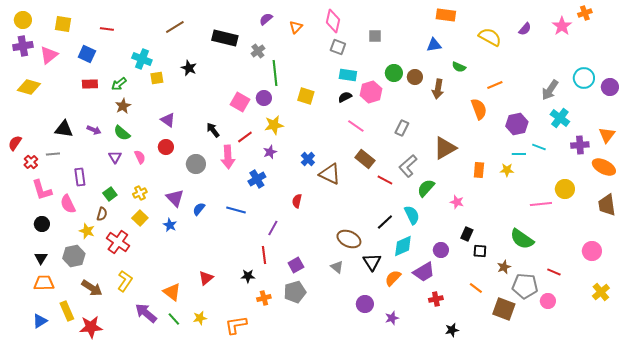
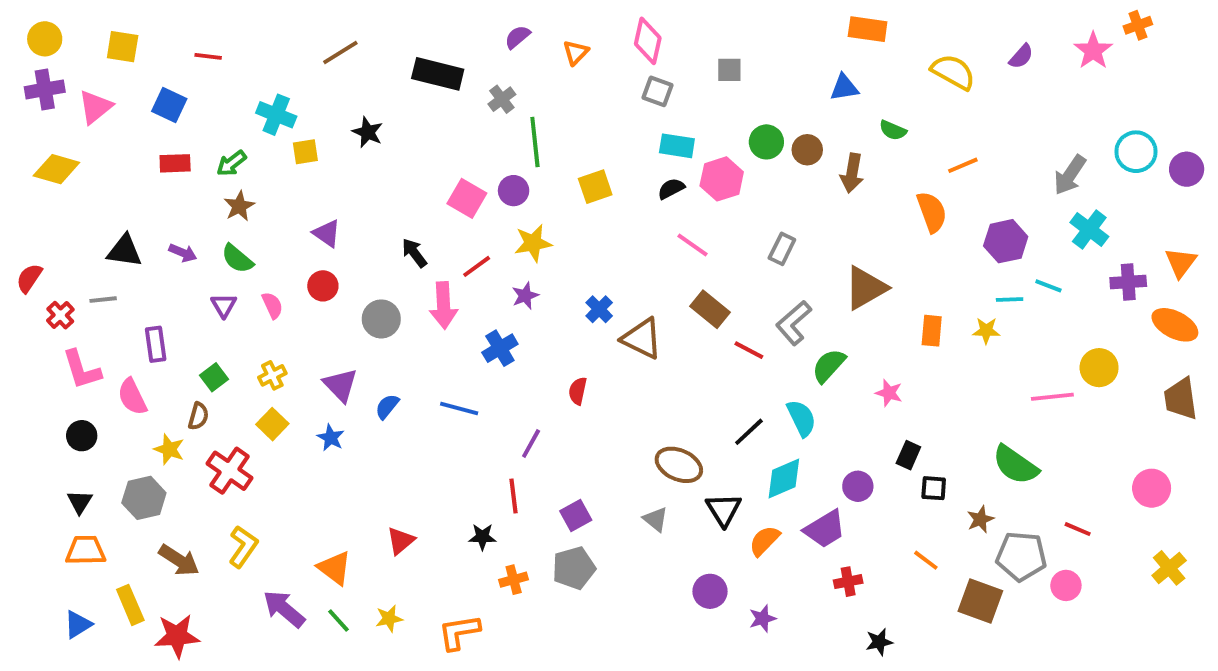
yellow square: (306, 96) -> (595, 187), turned -36

